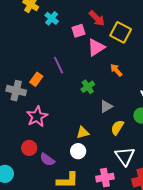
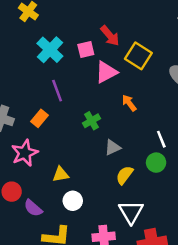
cyan cross: (52, 18) -> (50, 50), moved, size x1.5
orange rectangle: (36, 79) -> (40, 118), moved
yellow triangle: (83, 133) -> (61, 174), moved

